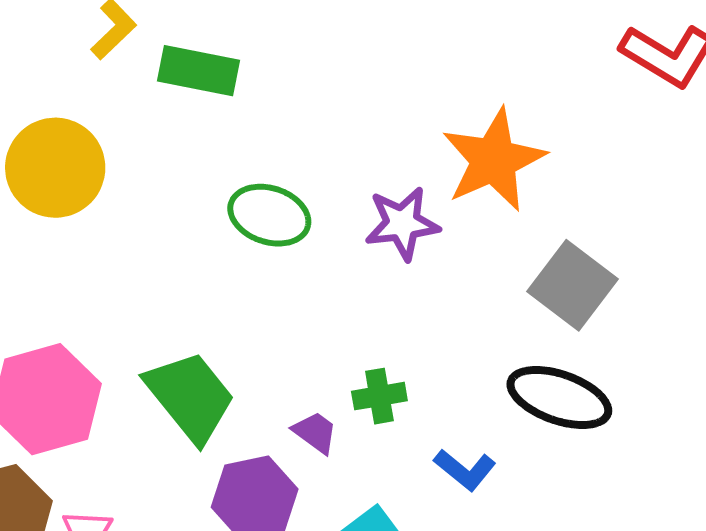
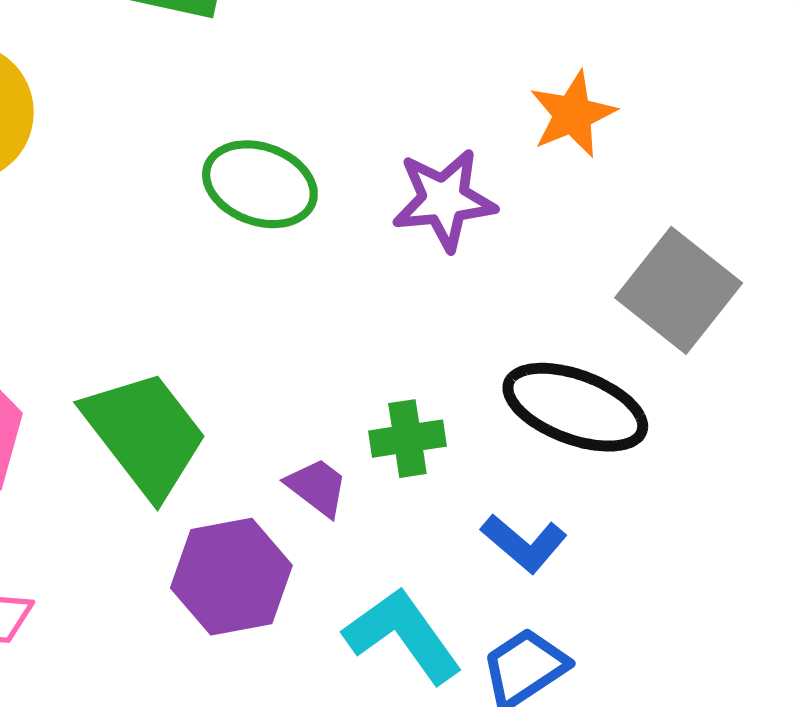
orange star: (494, 160) -> (573, 114), size x0.6
black ellipse: (559, 397) -> (575, 407), moved

